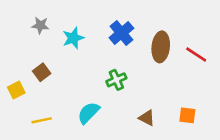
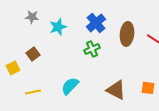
green cross: (116, 80) -> (92, 49), moved
brown triangle: (147, 118) -> (116, 90), size x1.5

